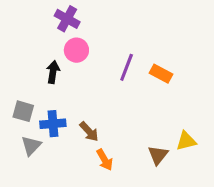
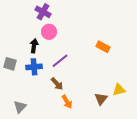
purple line: (127, 67) -> (60, 61), moved, turned 30
gray square: (23, 111) -> (10, 64), moved
blue cross: (53, 124) -> (34, 67), moved
gray triangle: (31, 146) -> (20, 107), moved

